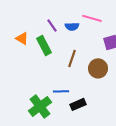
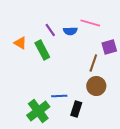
brown line: (72, 58) -> (93, 63), moved
brown circle: (98, 68) -> (96, 86), moved
black rectangle: (78, 104) -> (76, 109), turned -49

